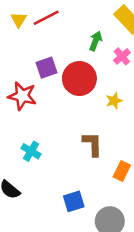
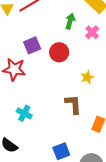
red circle: (79, 79) -> (59, 52), size x0.7
yellow star: (114, 101) -> (87, 77), moved

